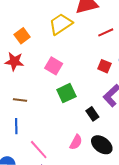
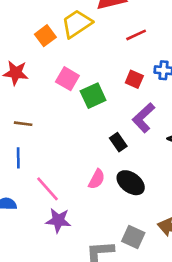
orange square: (22, 36) -> (45, 36), moved
green square: (66, 93) -> (93, 96), moved

